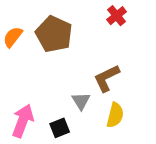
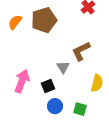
brown pentagon: (54, 34) -> (44, 20), turned 30
yellow semicircle: (115, 115) -> (97, 83), moved

